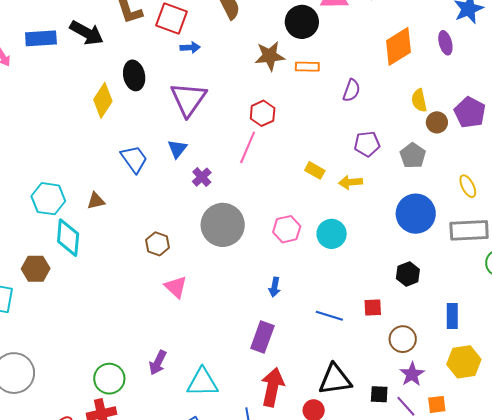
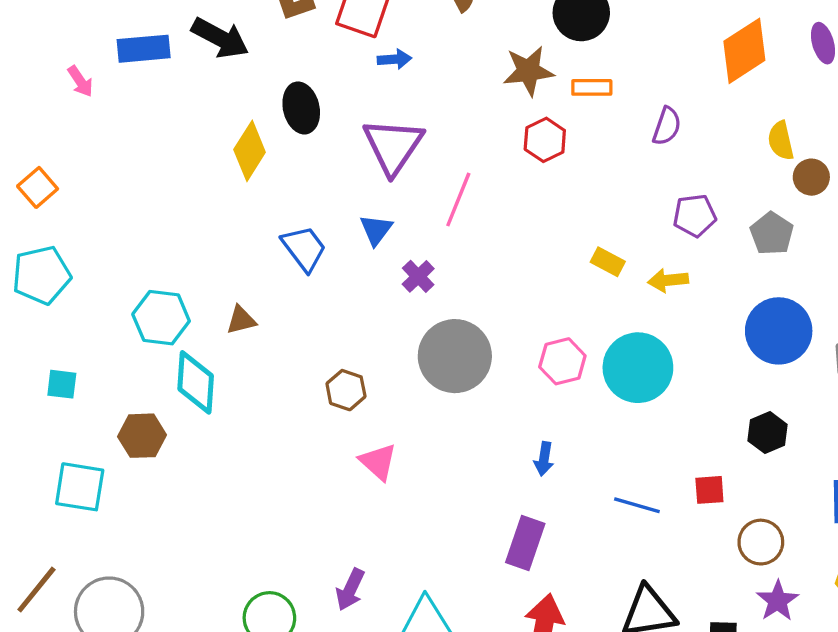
red hexagon: (263, 113) -> (545, 140), moved
pink line: (248, 147) -> (458, 200), moved
cyan circle: (332, 234) -> (638, 368), size x1.4

